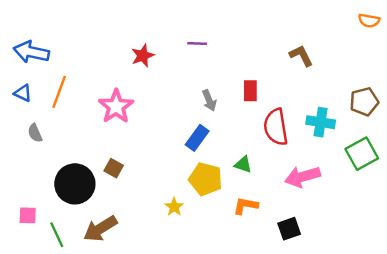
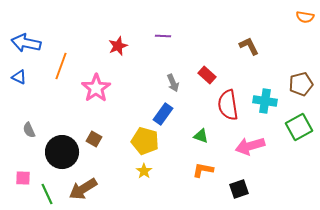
red rectangle: (250, 91) -> (207, 75), turned -48
orange line: (59, 92) -> (61, 66), moved
gray semicircle: (35, 133) -> (29, 130), moved
yellow pentagon: (206, 179) -> (145, 141), moved

